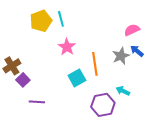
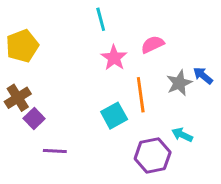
cyan line: (61, 19) -> (101, 19), moved
yellow pentagon: (41, 21) -> (22, 46), moved
pink semicircle: (132, 30) -> (153, 44), moved
pink star: (67, 47) -> (114, 58), moved

